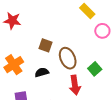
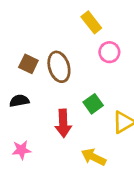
brown ellipse: (68, 58) -> (59, 67), moved

